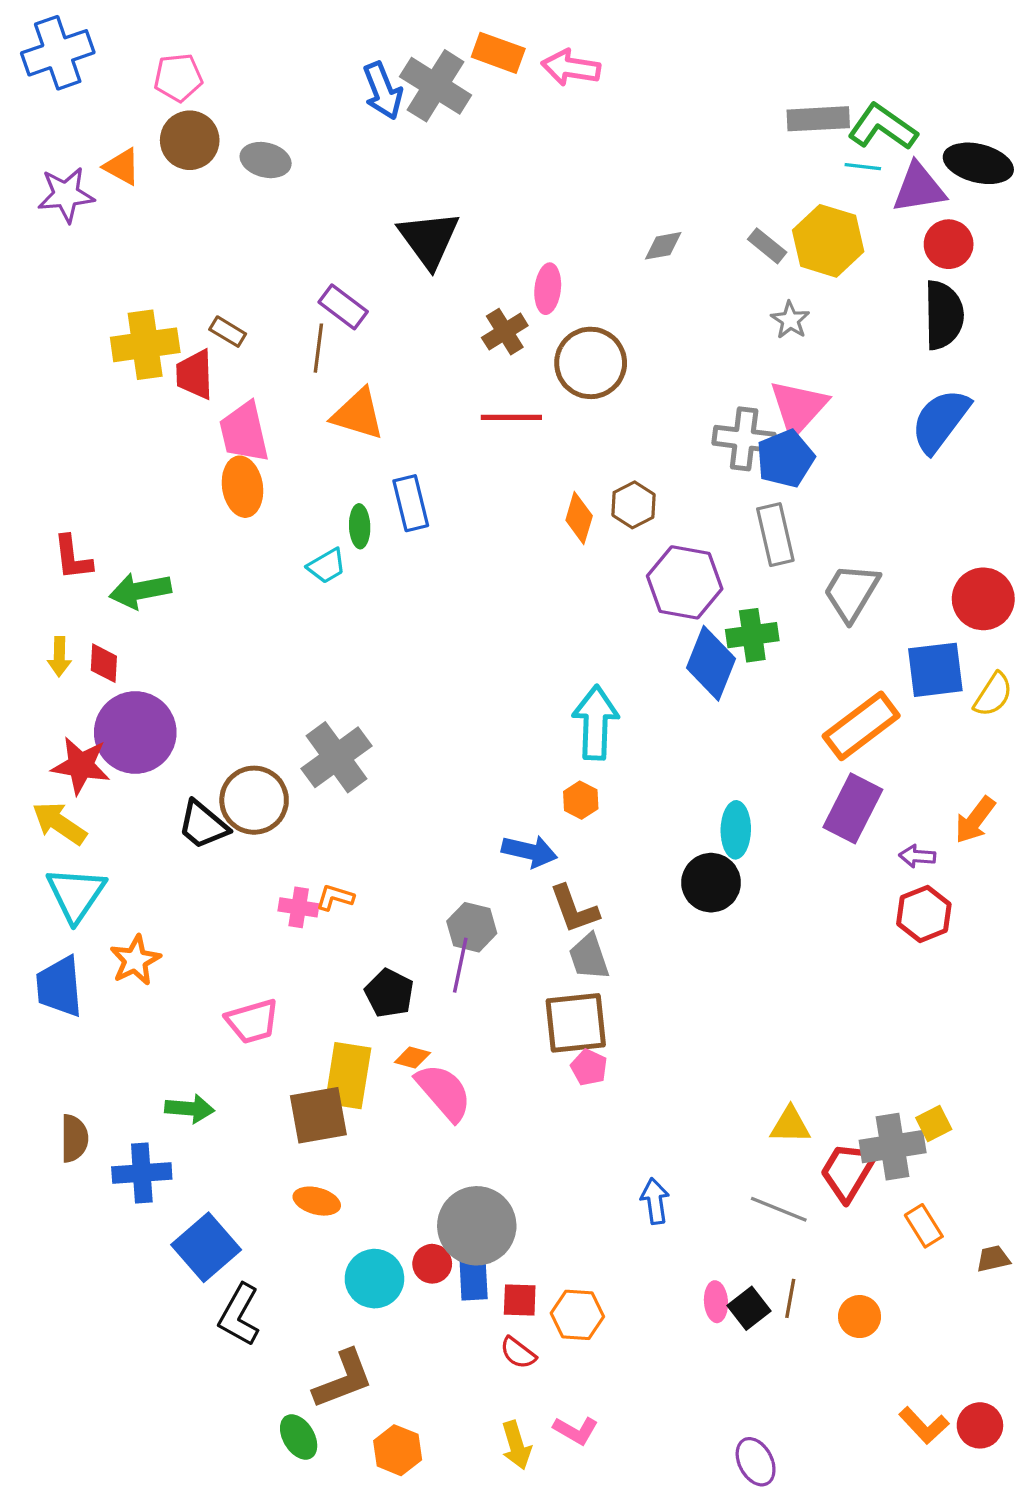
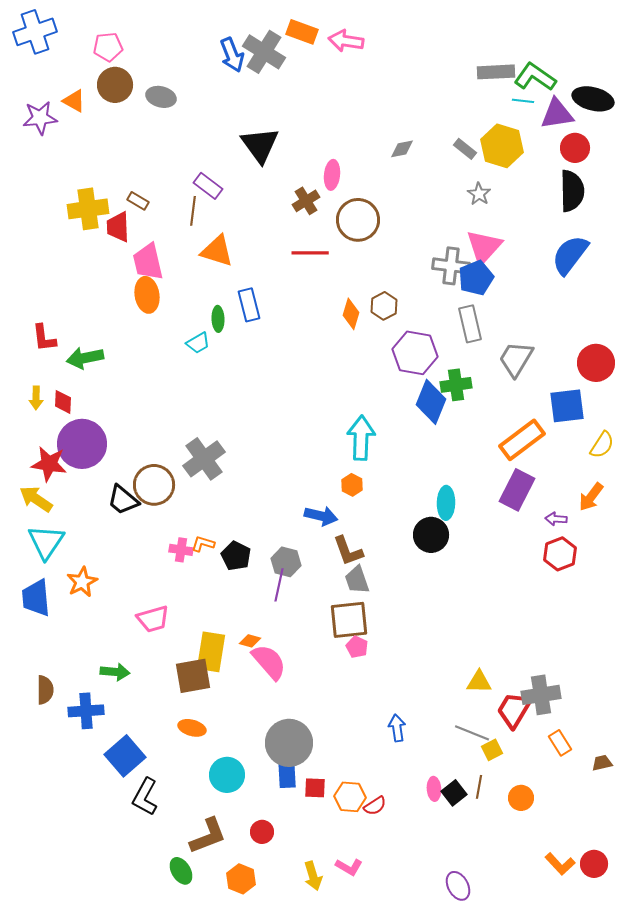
yellow semicircle: (993, 695) -> (602, 445), moved
black pentagon: (389, 993) -> (236, 556), moved
yellow square: (934, 1124) -> (492, 750), moved
red circle: (432, 1264) -> (262, 832), moved
red semicircle: (518, 1353) -> (375, 806), moved, turned -70

